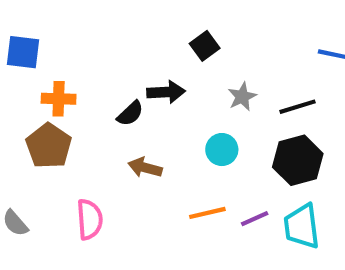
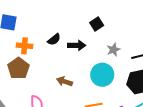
black semicircle: (130, 113) -> (54, 39), moved
cyan circle: (222, 150) -> (102, 75), size x1.5

